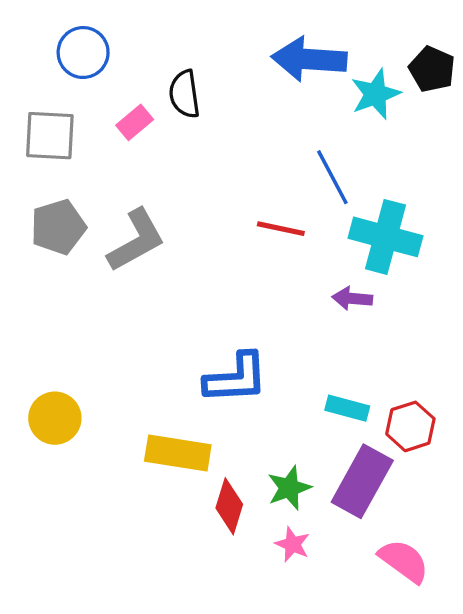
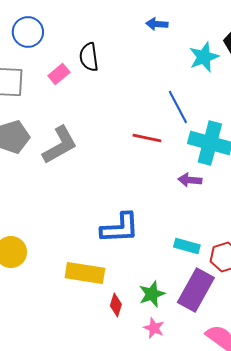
blue arrow: (309, 59) -> (157, 24), moved, size x0.5
red diamond: (229, 506) -> (116, 305), size x0.7

